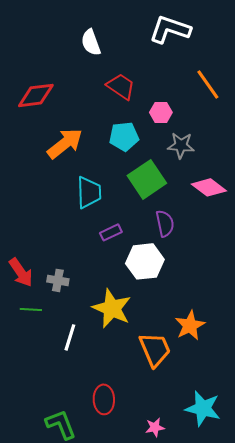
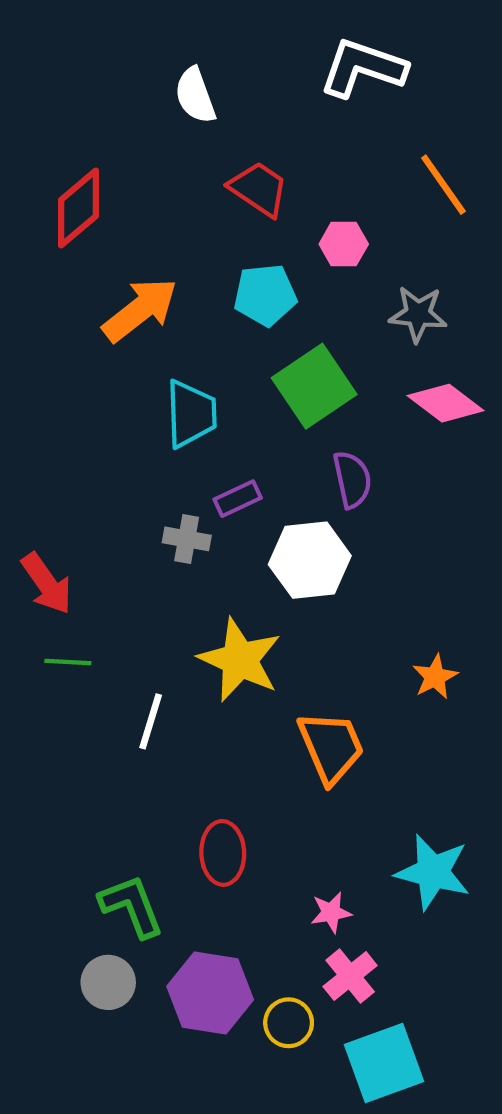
red diamond: (36, 95) -> (78, 208), turned -33
gray star: (181, 145) -> (418, 314), moved
gray cross: (58, 280) -> (187, 539), moved
orange star: (190, 325) -> (435, 677), moved, size x0.7

